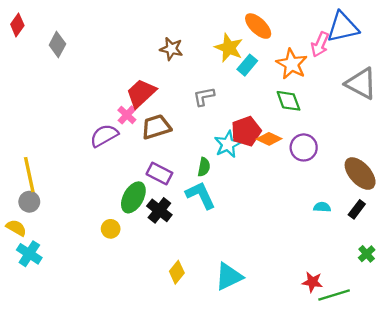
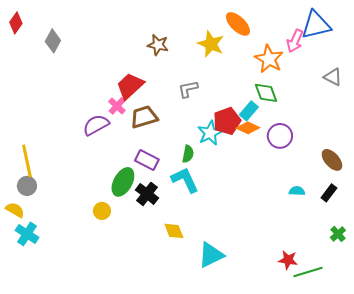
cyan rectangle: (247, 65) -> (249, 111), moved
gray triangle: (361, 84) -> (333, 77), size x0.6
brown ellipse: (360, 174) -> (332, 160), size x0.7
yellow diamond: (177, 272) -> (174, 231), moved, turned -60

